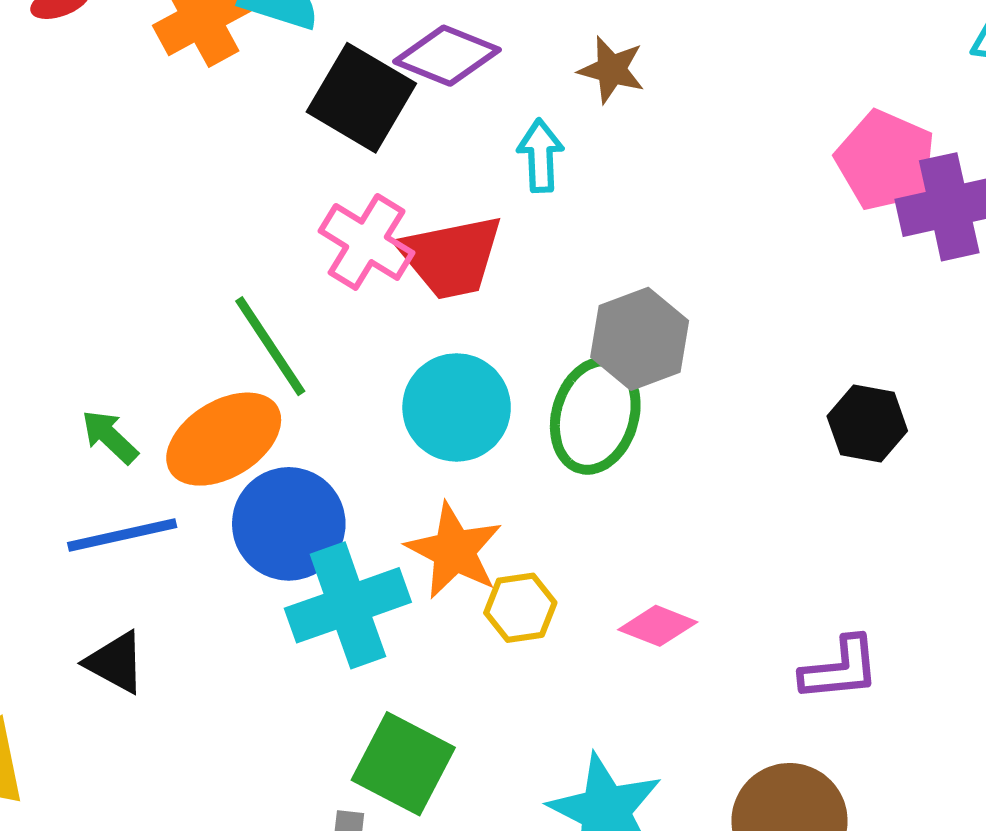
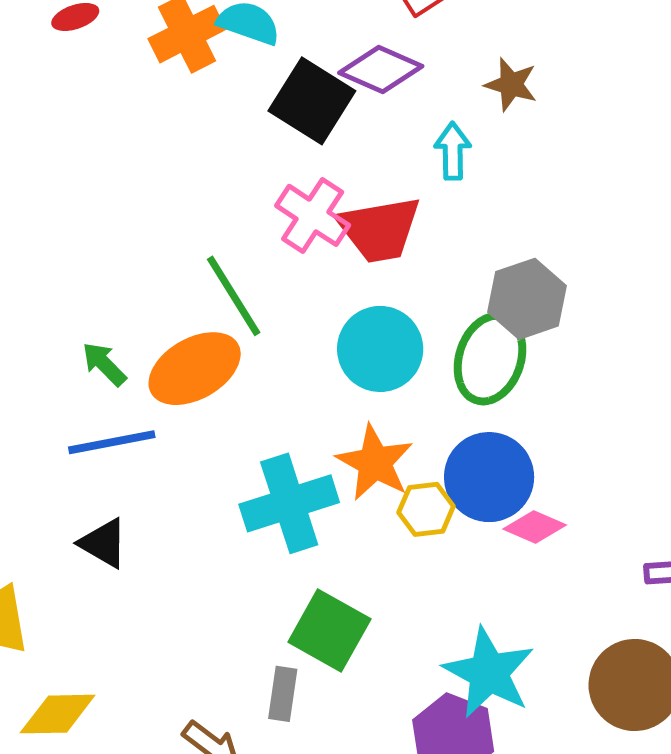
blue circle: (289, 524) -> (489, 477), moved

